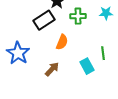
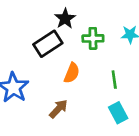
green line: (103, 53) -> (114, 80), moved
cyan rectangle: (87, 66) -> (118, 113), moved

